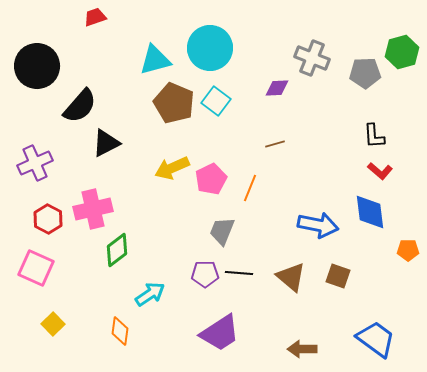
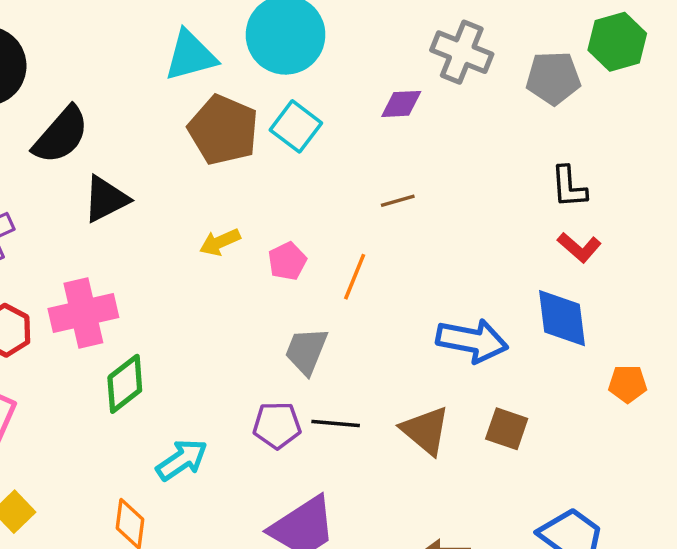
yellow arrow: (172, 168) -> (220, 242), size x0.7
pink pentagon: (211, 179) -> (287, 261), size x0.7

